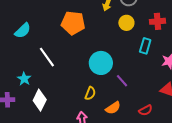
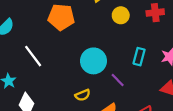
cyan rectangle: (145, 46) -> (139, 57), moved
yellow semicircle: (90, 93) -> (83, 95), turned 48

